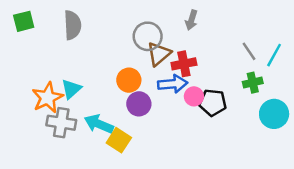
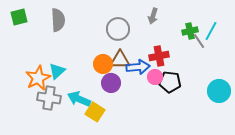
brown triangle: (159, 54) -> (120, 60), moved, turned 40
cyan line: (274, 55) -> (211, 31), moved
red cross: (184, 64) -> (159, 56), moved
green cross: (253, 83) -> (190, 31), moved

